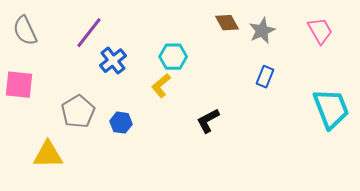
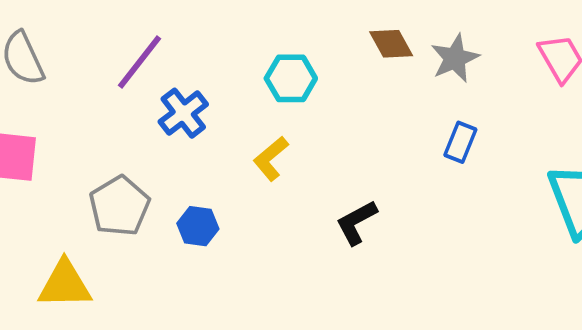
cyan hexagon: (173, 57) -> (291, 78), moved

